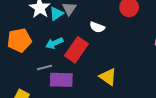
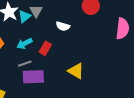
red rectangle: (76, 50) -> (45, 48), size x0.6
gray line: (44, 68) -> (25, 64), moved

